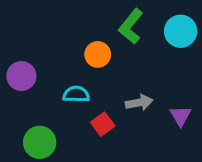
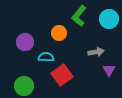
purple circle: (21, 76) -> (25, 42), moved
gray arrow: (139, 103) -> (96, 52), moved
red square: (103, 124) -> (62, 75), size x1.5

